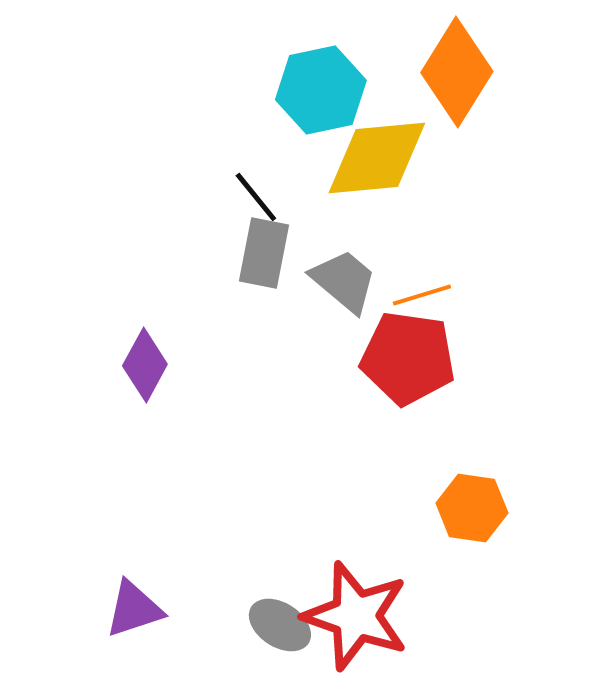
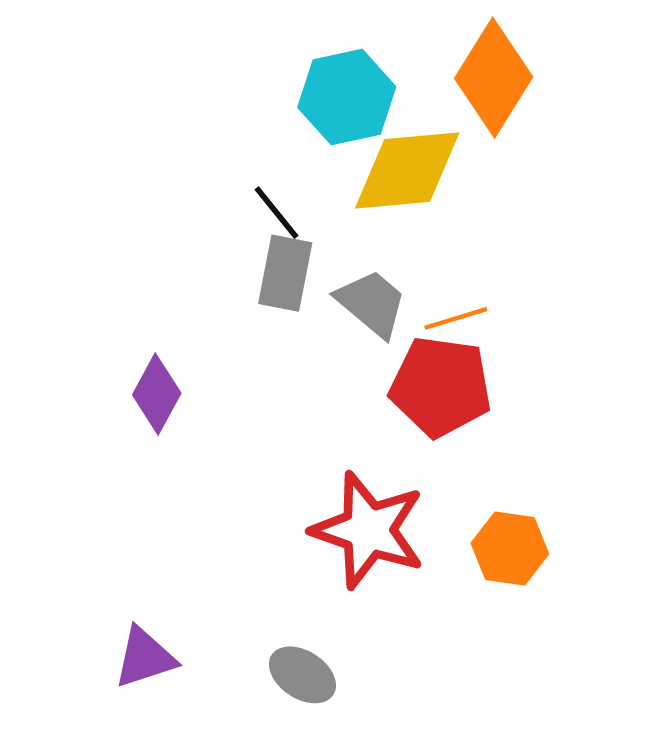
red star: (356, 616) -> (368, 530), moved

